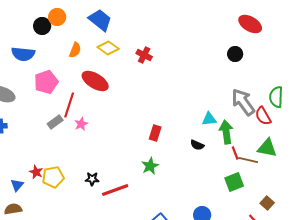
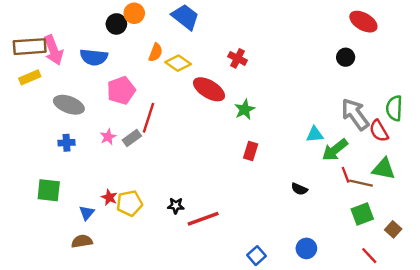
yellow diamond: (108, 48) -> (178, 63), moved
red ellipse: (95, 81) -> (209, 89), moved
pink star: (81, 124) -> (108, 137), moved
green arrow: (226, 132) -> (335, 150), turned -120
black semicircle: (197, 145) -> (299, 189), moved
green star: (150, 166) -> (245, 109), moved
green square: (234, 182) -> (362, 214), moved
brown square: (267, 203) -> (393, 229), moved

